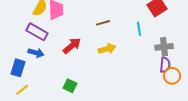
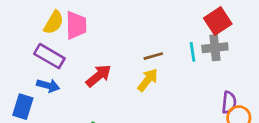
brown line: (103, 23) -> (153, 56), moved
gray cross: (164, 47) -> (215, 48), moved
yellow arrow: (107, 49) -> (148, 80), turned -36

